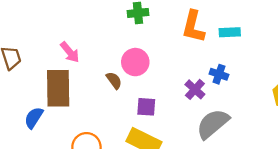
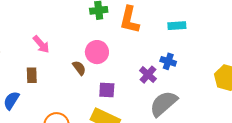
orange L-shape: (193, 27) -> (129, 20), moved
brown rectangle: (58, 88) -> (32, 75), size x0.5

